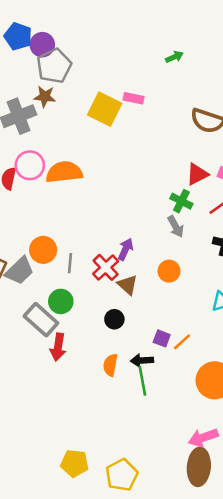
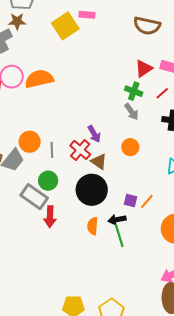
yellow square: (105, 109) -> (65, 26), turned 36
purple arrow: (125, 249) -> (94, 134), turned 132
black circle: (114, 319) -> (92, 190), size x2.0

